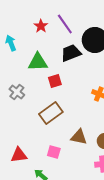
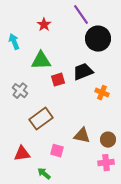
purple line: (65, 24) -> (81, 15), moved
black trapezoid: (71, 53) -> (83, 72), moved
brown rectangle: (51, 113) -> (41, 119), moved

